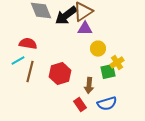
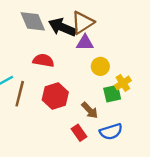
black arrow: (66, 16) -> (62, 27), turned 60
red semicircle: (28, 44) -> (43, 60), moved
brown arrow: (89, 86) -> (90, 110), turned -49

